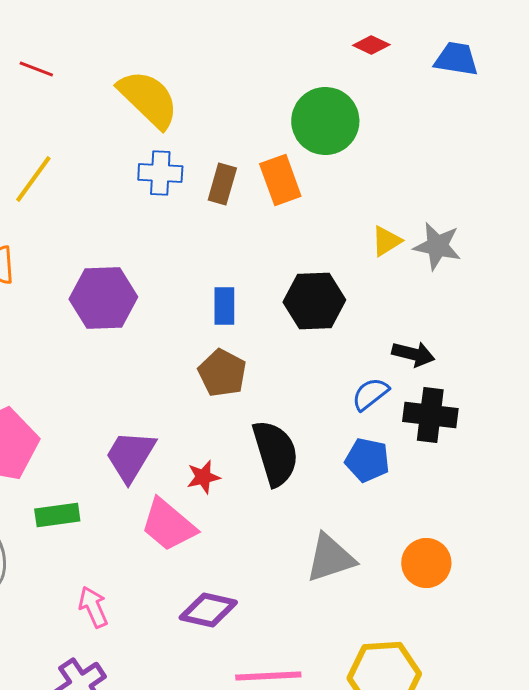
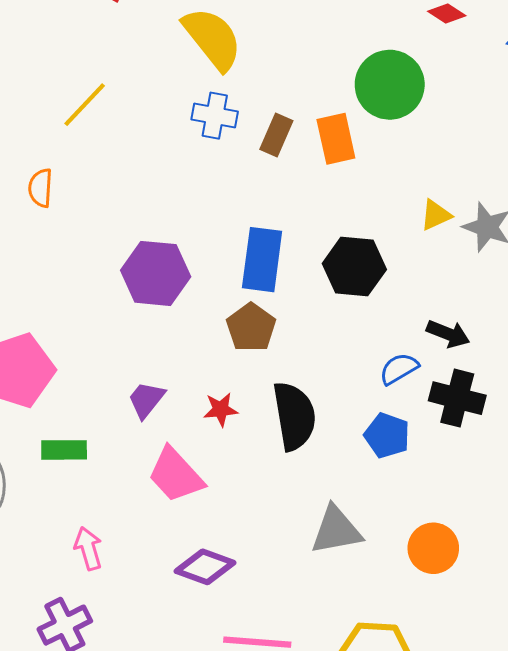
purple hexagon: (103, 298) -> (156, 273), moved
blue rectangle: (224, 306) -> (262, 260), size x1.6
purple trapezoid: (130, 456) -> (146, 400), size x0.7
red star: (203, 477) -> (221, 409), moved

